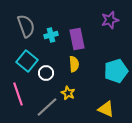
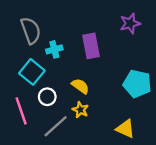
cyan cross: (51, 35) -> (54, 49), moved
yellow semicircle: (74, 64) -> (80, 86), moved, turned -49
cyan pentagon: (116, 71) -> (137, 84), turned 30
white circle: (46, 73) -> (47, 97), moved

